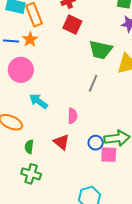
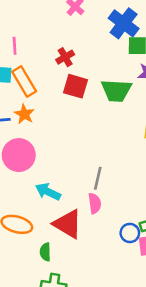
green trapezoid: (101, 50) -> (116, 91), moved
gray line: (93, 83) -> (98, 178), moved
red triangle: (62, 142) -> (68, 224), moved, size x1.4

